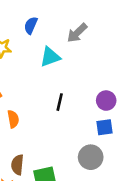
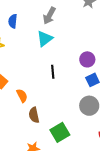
cyan triangle: (50, 57) -> (45, 39), moved
brown semicircle: (17, 165) -> (34, 115), moved

